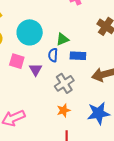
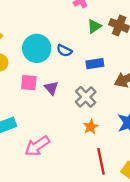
green triangle: (62, 39) -> (94, 26), moved
blue semicircle: (53, 55) -> (64, 51), moved, turned -56

